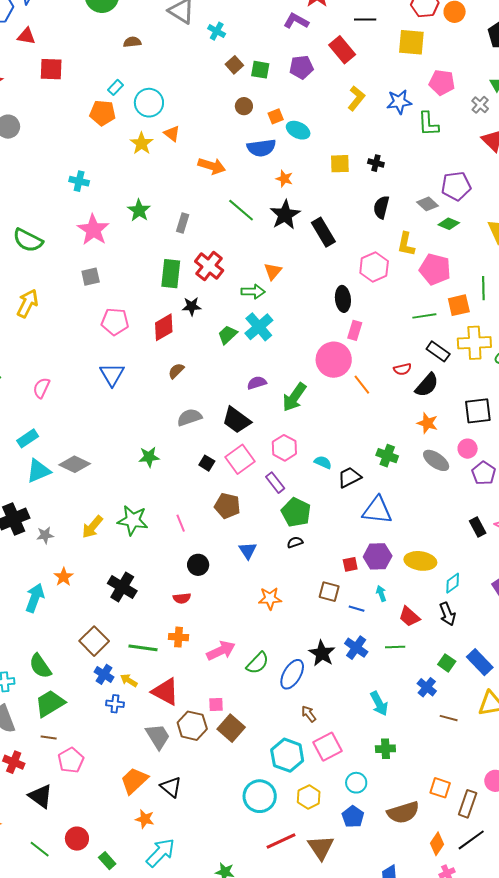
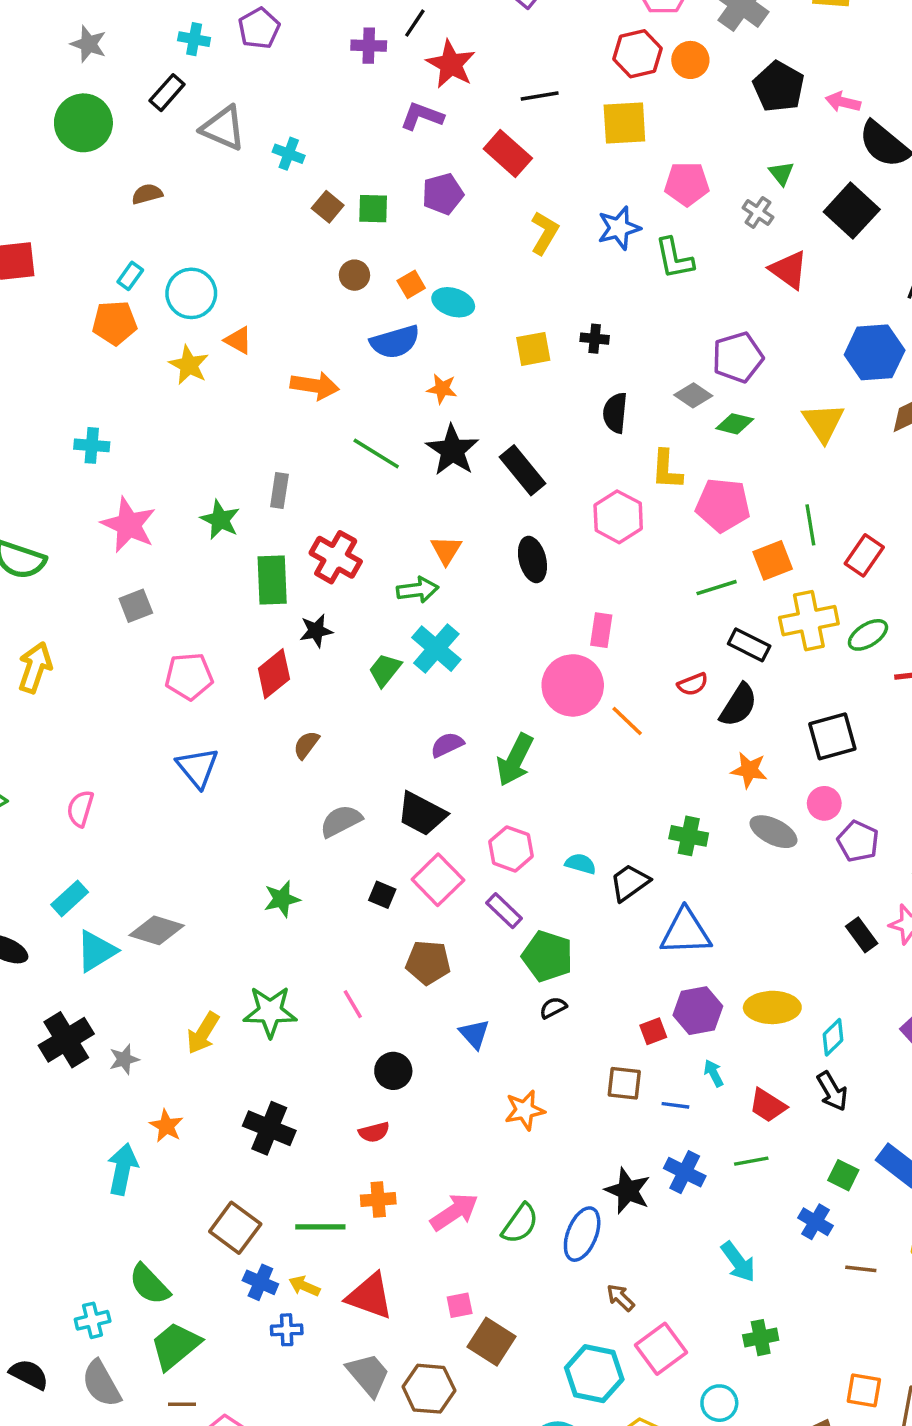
green star: (139, 210) -> (220, 520), moved
black ellipse: (343, 299) -> (532, 560), moved
brown hexagon: (192, 726) -> (429, 1389), moved

